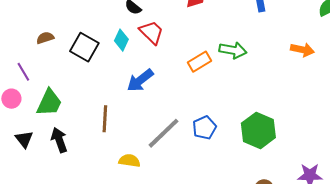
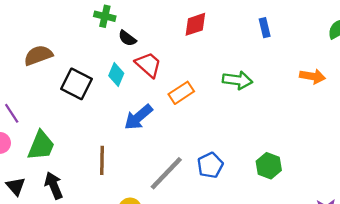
brown semicircle: (45, 38) -> (38, 55), moved, size x1.5
orange rectangle: (200, 62) -> (181, 93), moved
green hexagon: (258, 130) -> (269, 166), size x0.7

